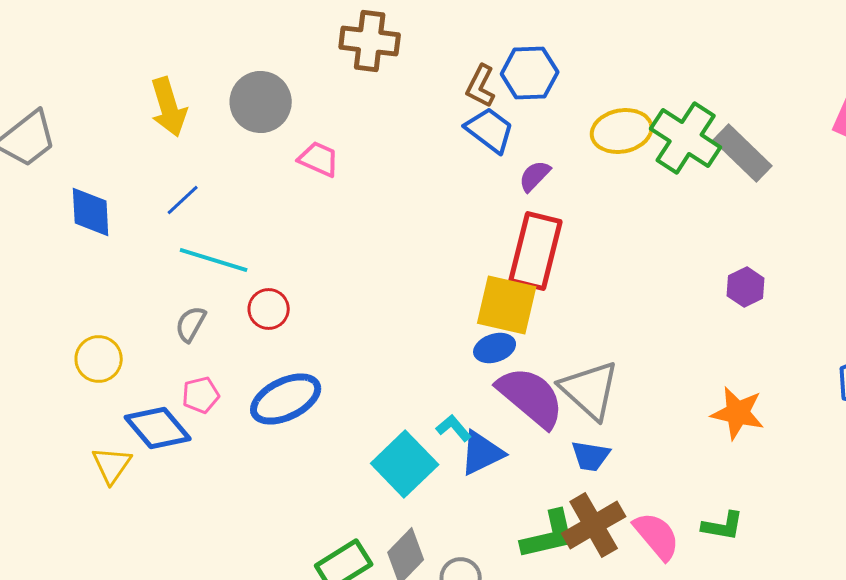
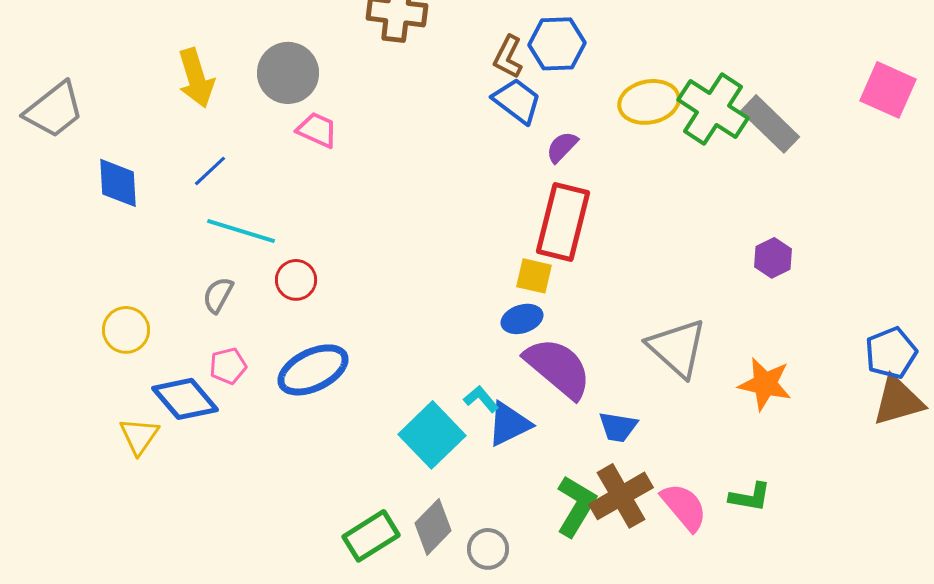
pink trapezoid: (319, 159) -> (317, 130), moved
yellow square: (507, 305) -> (534, 276), size x0.6
gray triangle: (590, 390) -> (677, 348), moved
green L-shape: (549, 535) -> (576, 506), turned -46

